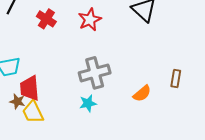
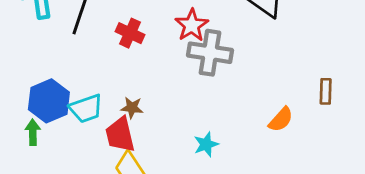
gray cross: (95, 73) -> (210, 53), moved, turned 32
brown star: (17, 101) -> (132, 108), moved

